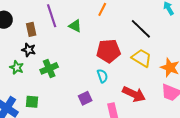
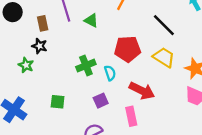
green cross: (49, 68) -> (86, 65), moved
cyan semicircle: (102, 76) -> (110, 73), moved
red arrow: (134, 94) -> (142, 91), moved
green square: (32, 102) -> (58, 102), moved

